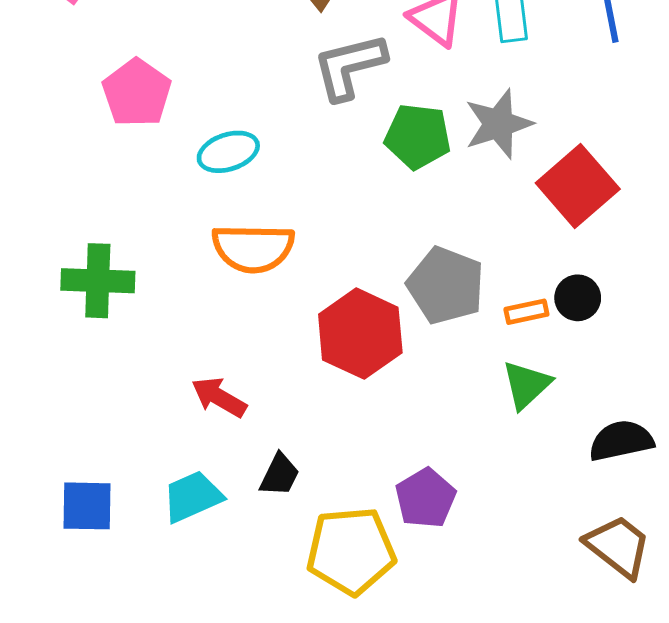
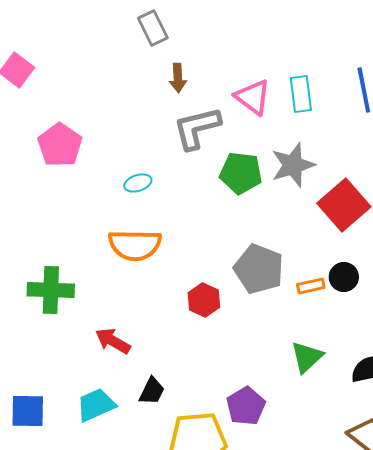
cyan ellipse: (228, 152) -> (138, 183), moved, size x0.7
green cross: (98, 281) -> (51, 290), moved
red hexagon: (360, 334) -> (204, 300), size x0.6
green triangle: (526, 385) -> (307, 357), moved

